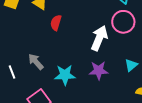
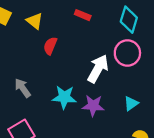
cyan star: (65, 75) -> (64, 97), moved

